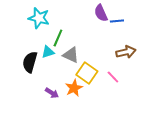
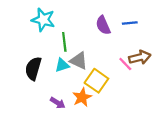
purple semicircle: (101, 13) -> (103, 25), moved
green line: (58, 38) -> (64, 42), turned -30
cyan triangle: (48, 52) -> (62, 65), moved
pink line: (113, 77) -> (125, 64), moved

